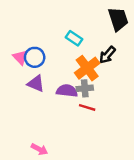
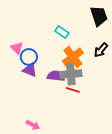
black arrow: (107, 55) -> (101, 50), moved
blue circle: (35, 57) -> (29, 57), moved
gray cross: (85, 88) -> (71, 74), size x1.5

